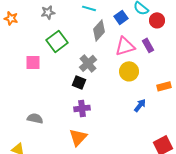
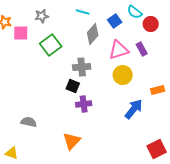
pink square: (33, 62) -> (21, 33), moved
gray cross: (88, 63) -> (82, 67), turned 36
blue arrow: (140, 105) -> (134, 109), size x1.5
purple cross: (82, 108) -> (84, 104), moved

